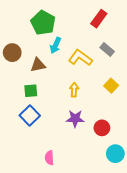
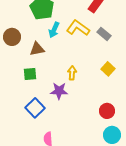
yellow L-shape: (80, 58) -> (78, 28), moved
blue square: (30, 115) -> (35, 108), moved
purple star: (75, 119) -> (59, 91), moved
red circle: (102, 128) -> (107, 111), moved

